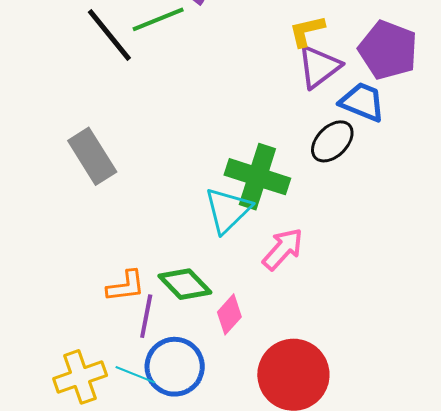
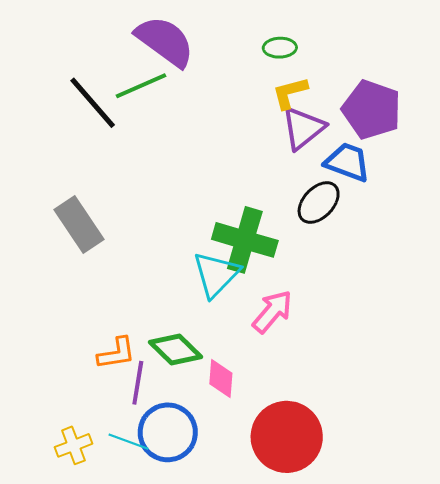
pink diamond: (229, 314) -> (221, 378), turned -36
yellow cross: (80, 377) -> (73, 445), size x0.7

